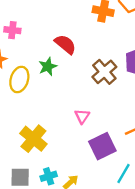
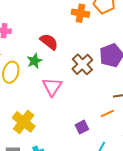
pink triangle: (82, 116) -> (52, 87), moved, size x1.5
purple square: (102, 146) -> (82, 127), size x0.6

